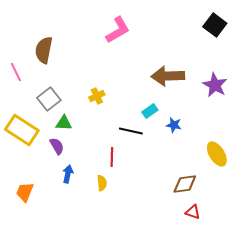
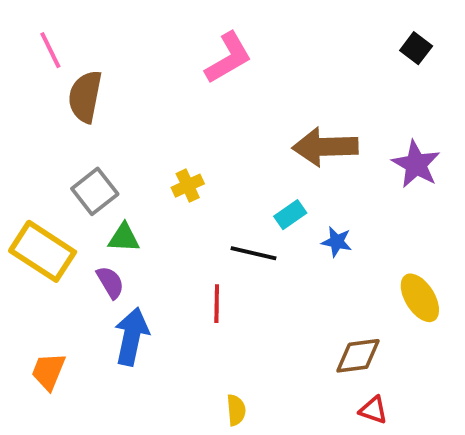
black square: (215, 25) -> (416, 48), size x0.7
pink line: (16, 72) -> (50, 50), moved
blue arrow: (68, 174) -> (132, 337), size x1.6
yellow semicircle: (102, 183) -> (236, 410), moved

